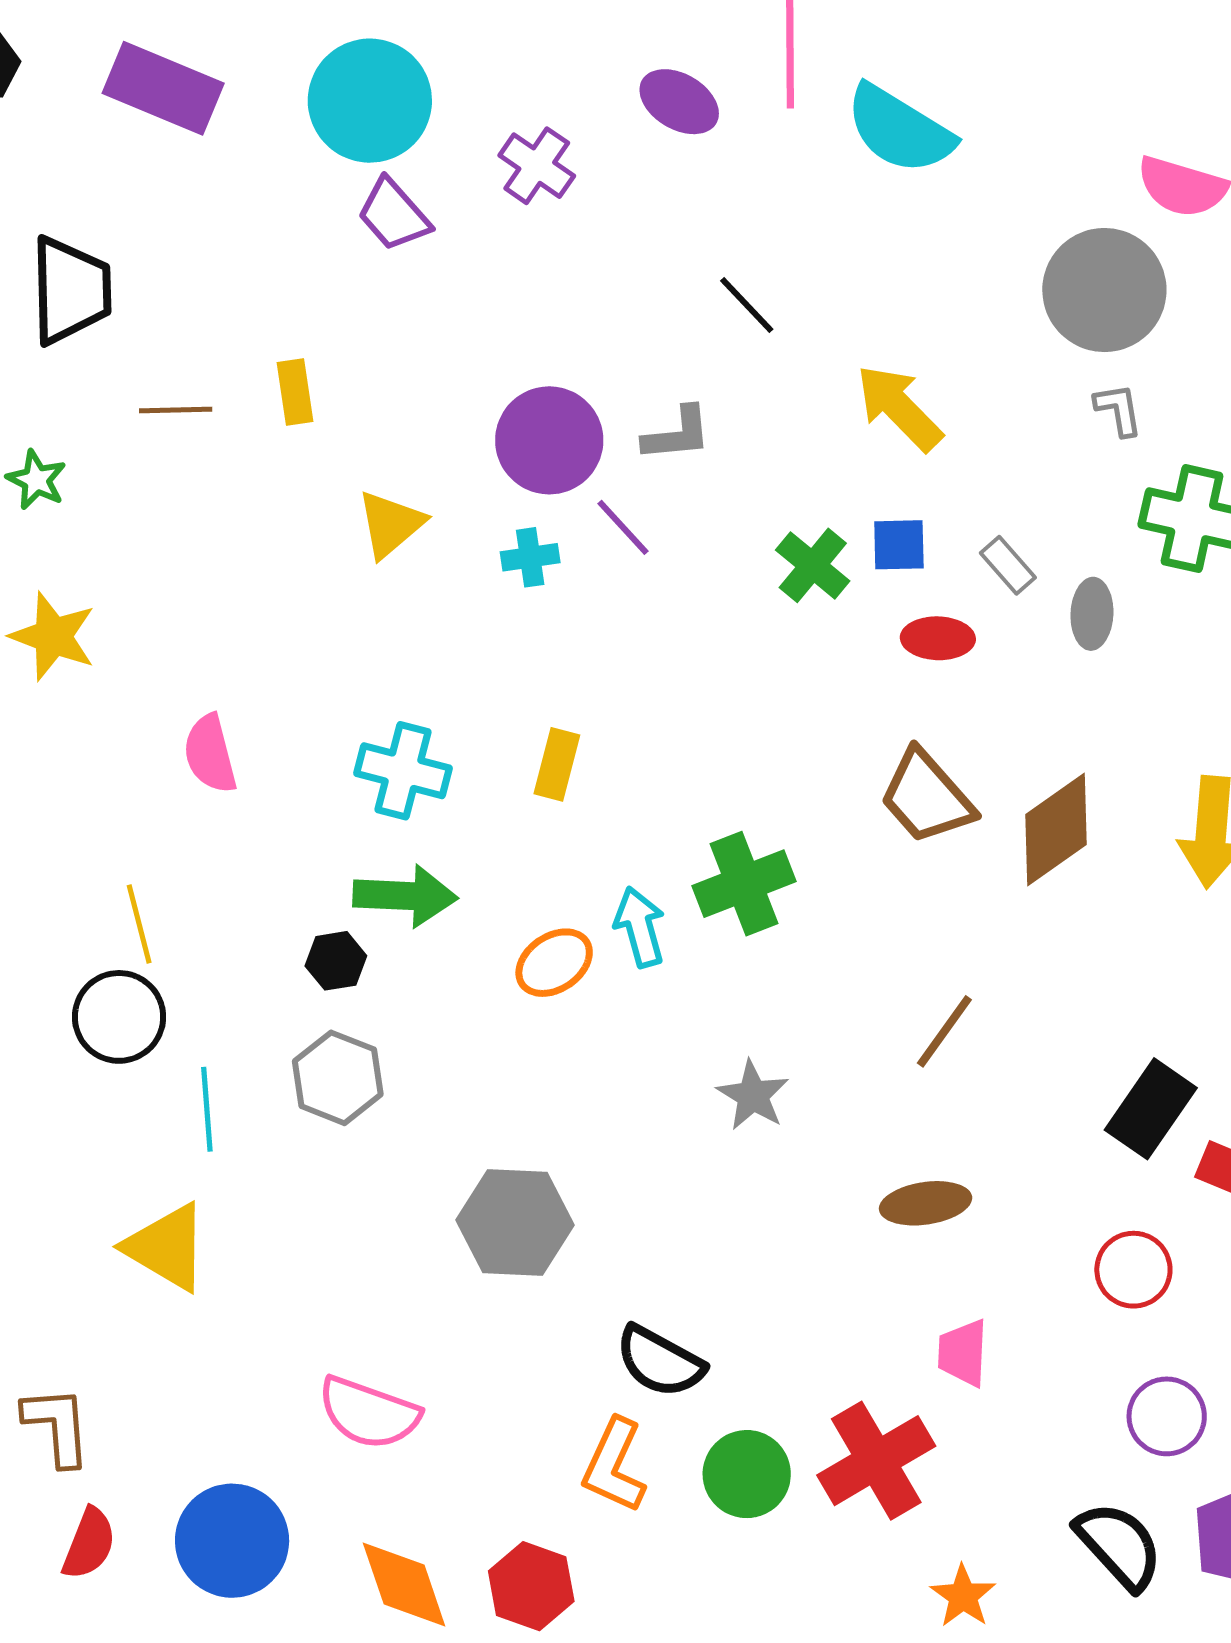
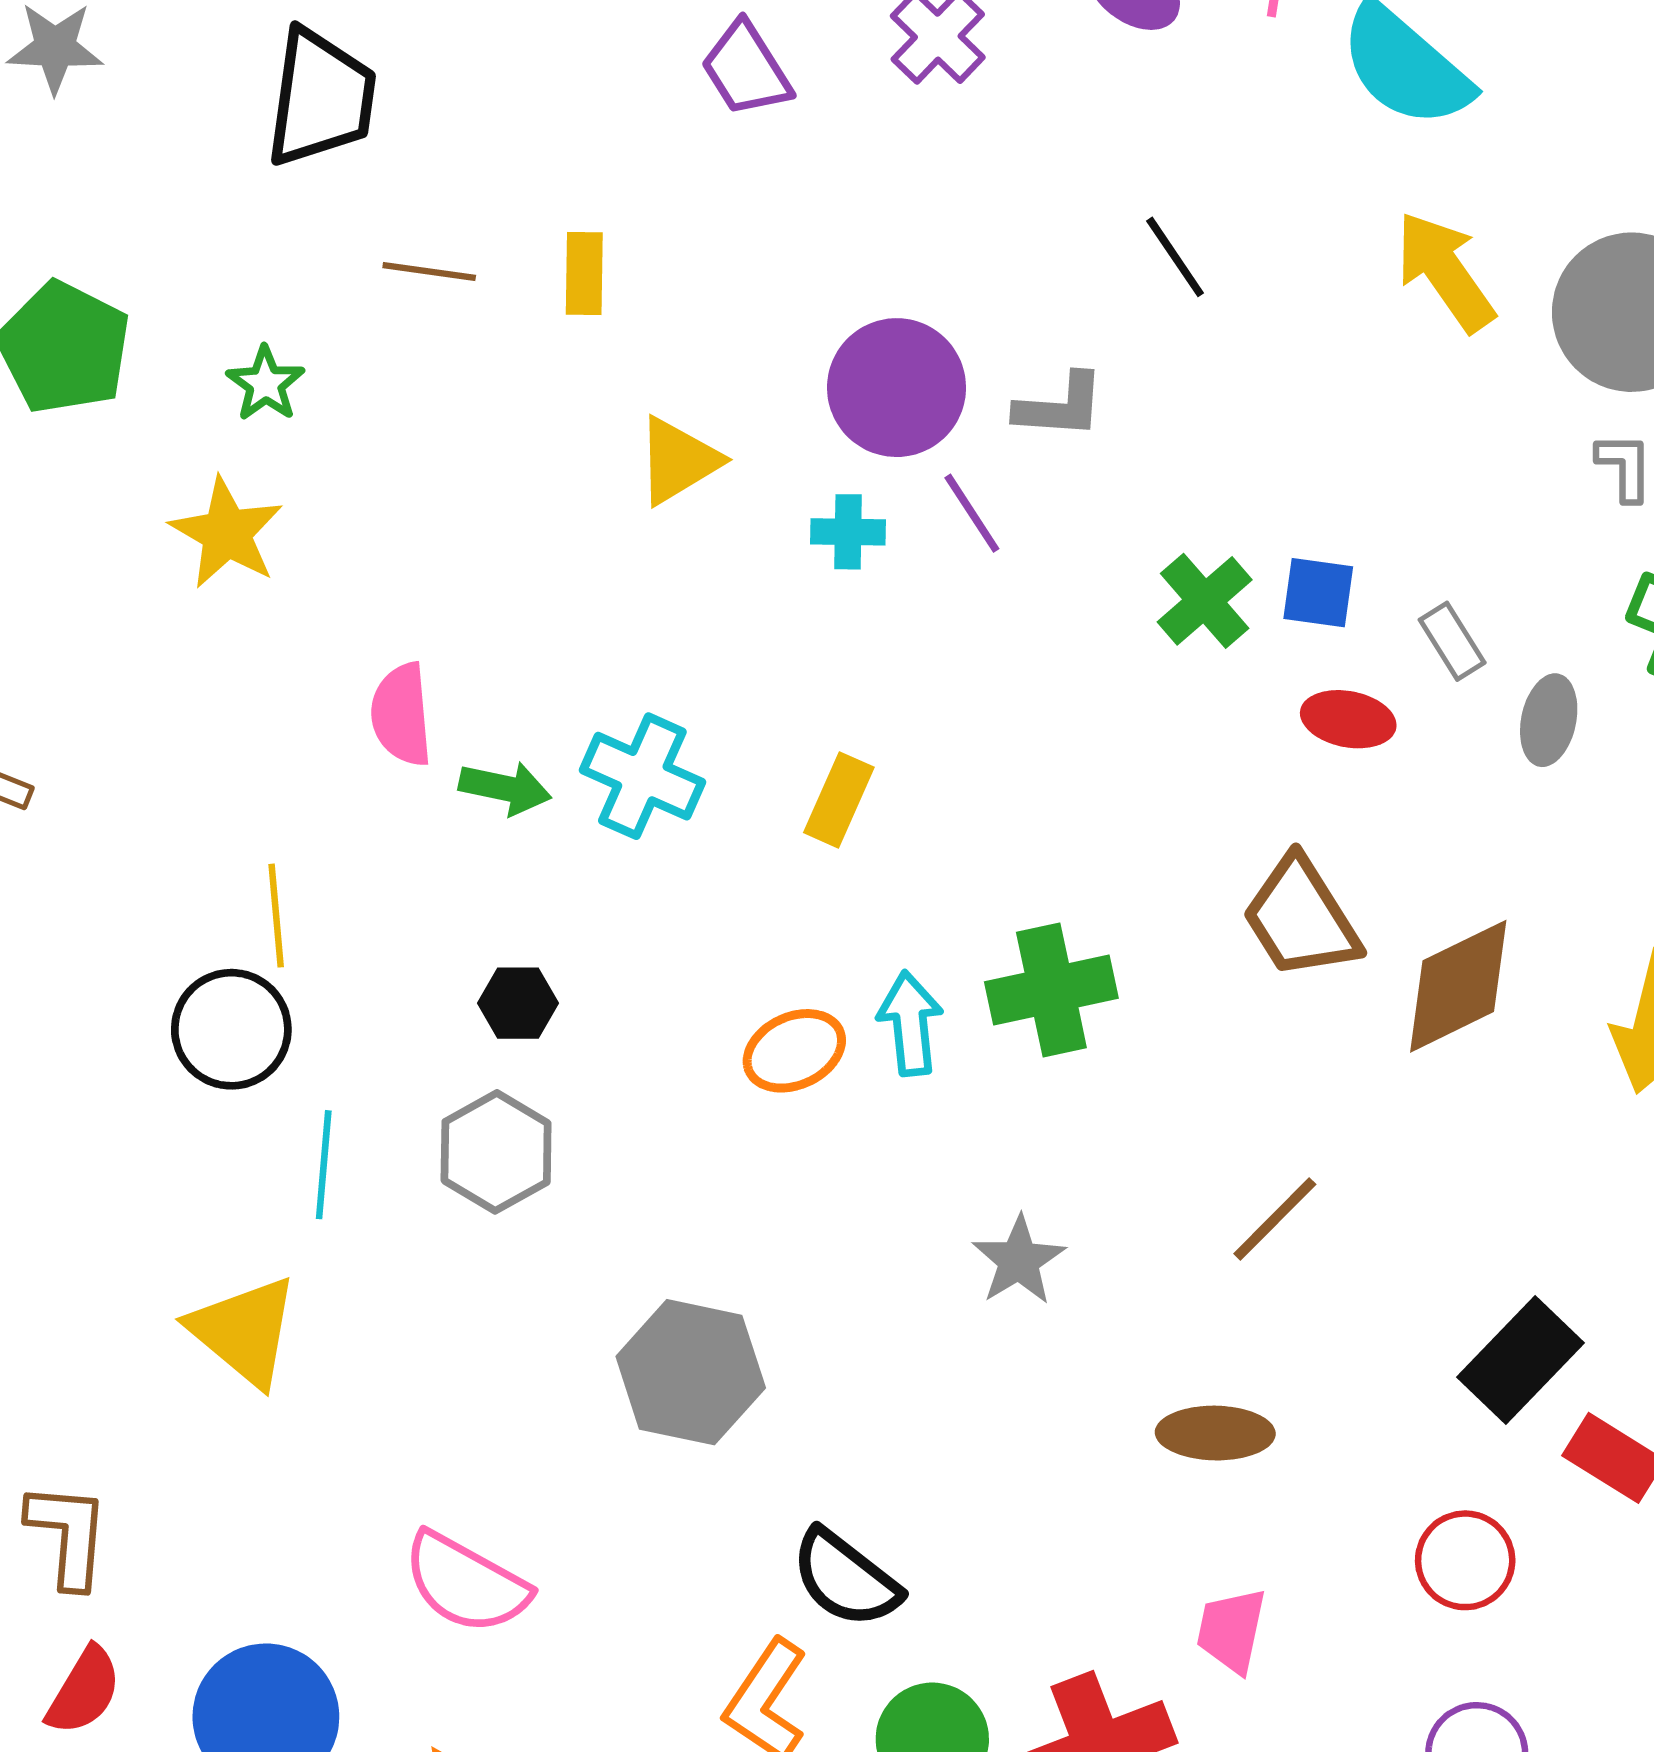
yellow arrow: (899, 408) -> (1445, 271), moved
green star: (36, 480) -> (265, 384), moved
green arrow: (405, 896) -> (505, 788), moved, size x0.7

